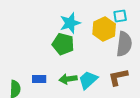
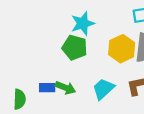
yellow hexagon: (104, 29) -> (122, 49), moved
green arrow: (68, 79) -> (65, 88), moved, turned -150

